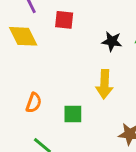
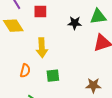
yellow arrow: (104, 84) -> (42, 48), moved

